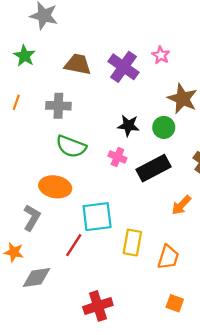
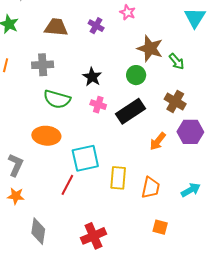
purple cross: (123, 67) -> (96, 26), size x0.6
black star: (128, 126) -> (92, 77), moved, turned 30
gray L-shape: (32, 218) -> (16, 165), moved
gray diamond: (37, 277) -> (38, 231), moved, turned -68

